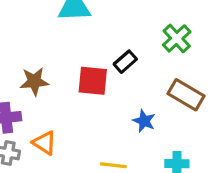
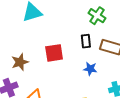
black rectangle: (125, 62) -> (86, 41), moved, turned -40

